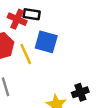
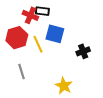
black cross: (80, 92) -> (83, 51), moved

